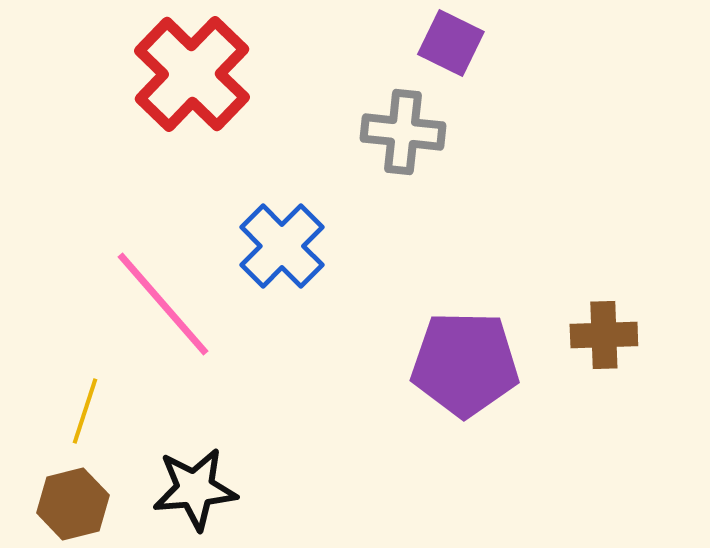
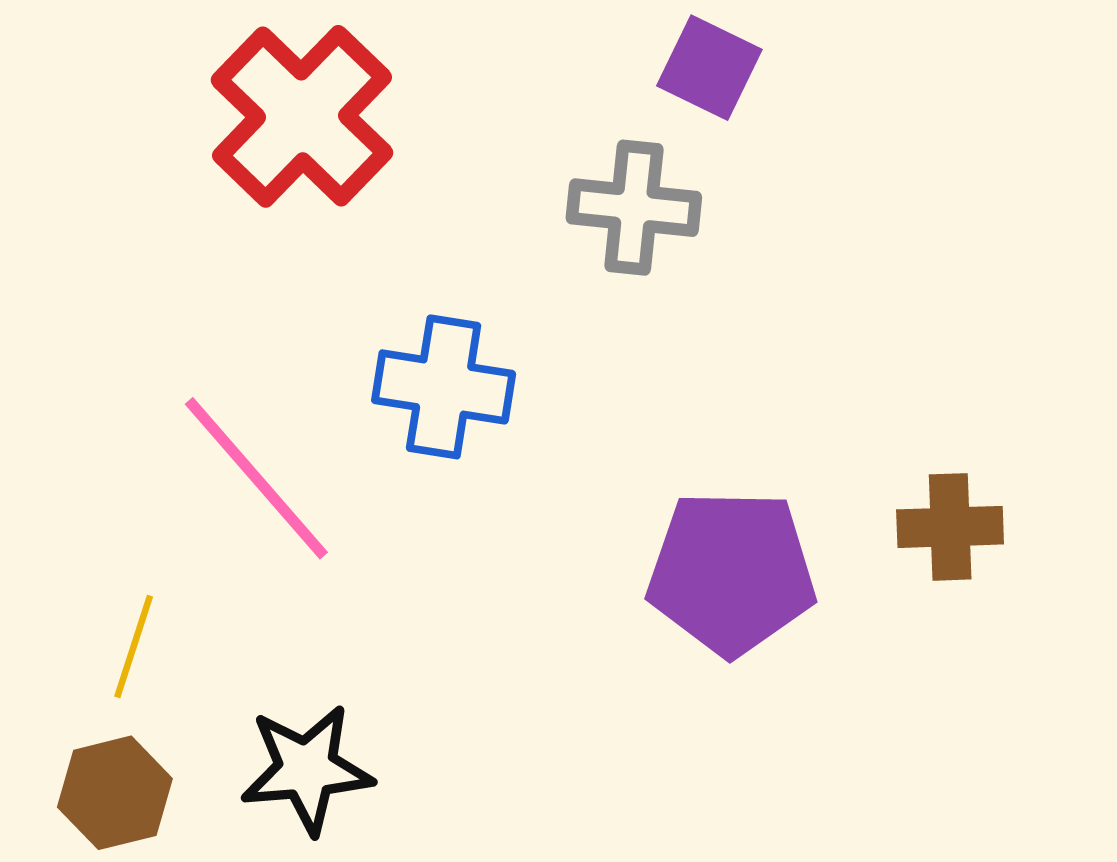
blue cross: (282, 246) -> (444, 387), turned -36

